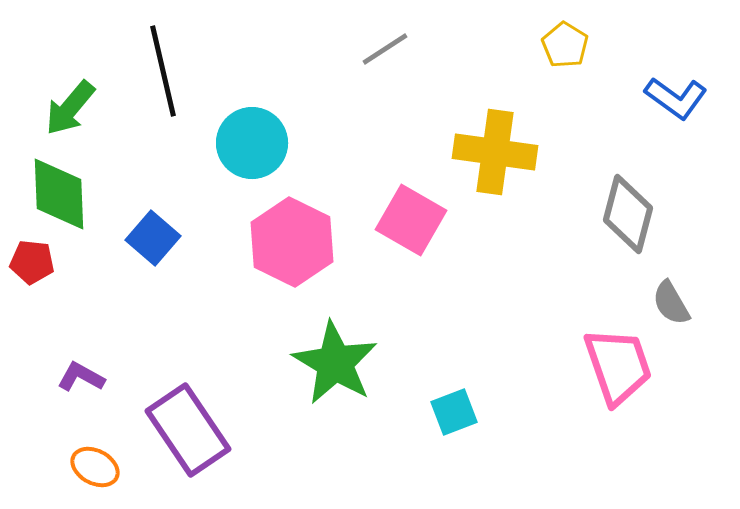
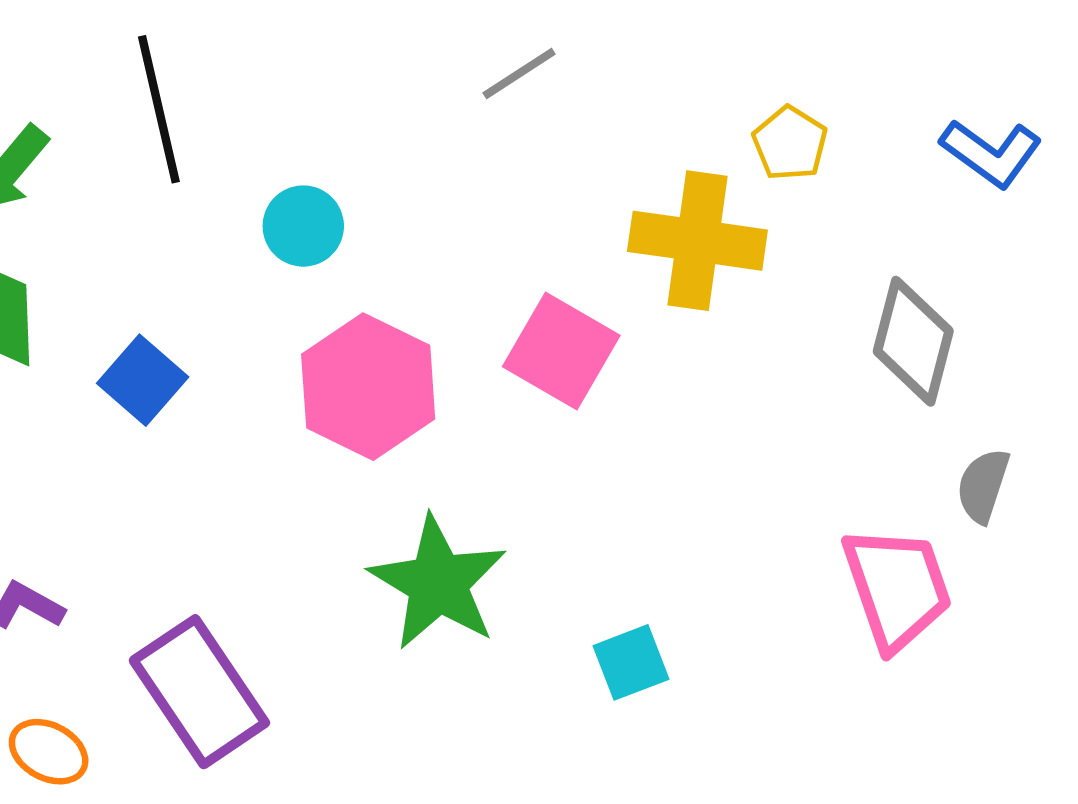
yellow pentagon: (565, 45) -> (790, 143), moved
cyan circle: (252, 143) -> (303, 226), size x0.7
gray semicircle: (671, 303) -> (983, 486), turned 48

